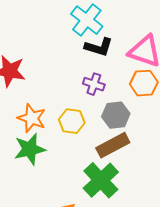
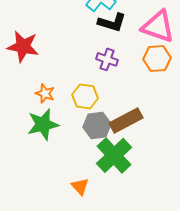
gray hexagon: (116, 115) -> (97, 125), moved
orange star: (32, 118) -> (45, 93), size x0.7

